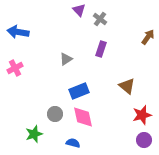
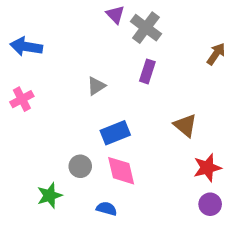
gray cross: (100, 19) -> (146, 28), size x1.5

